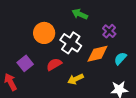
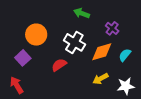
orange circle: (44, 33) -> (36, 35), moved
purple square: (25, 63) -> (23, 58), moved
yellow arrow: (76, 79) -> (100, 79), moved

